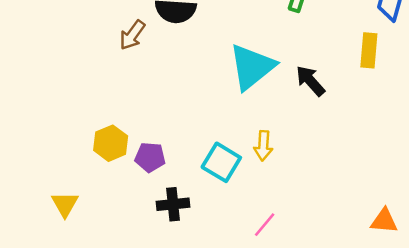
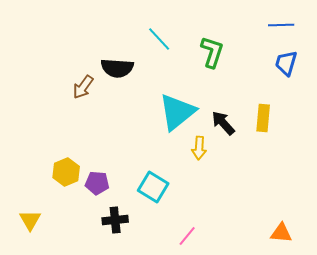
yellow rectangle: (369, 50) -> (263, 118), moved
yellow arrow: (263, 146) -> (199, 148), moved

